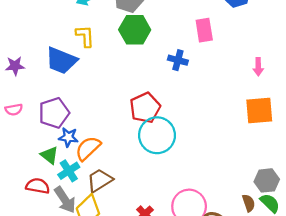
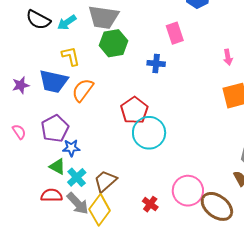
purple star: (15, 66) -> (21, 85), moved
pink semicircle: (14, 110) -> (19, 132), turned -105
orange semicircle: (88, 148) -> (83, 90), moved

